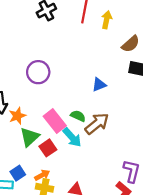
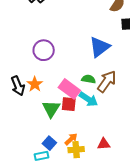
blue triangle: (99, 85) -> (100, 47), size x1.6
orange star: (17, 116) -> (35, 84), moved
red square: (48, 148) -> (69, 104), moved, turned -35

